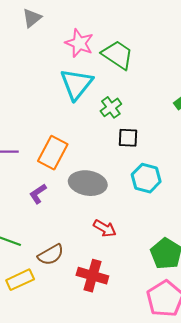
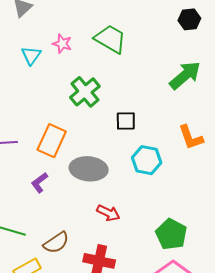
pink star: (79, 43) -> (62, 44), moved, size x0.7
cyan triangle: (76, 84) -> (31, 56), moved, size x0.6
green cross: (111, 107) -> (85, 92), moved, size x1.4

